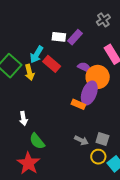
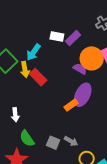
red rectangle: (52, 64) -> (38, 77), moved
orange circle: (98, 77) -> (92, 58), moved
orange rectangle: (78, 104) -> (71, 105), turned -64
gray square: (102, 139) -> (53, 143), moved

